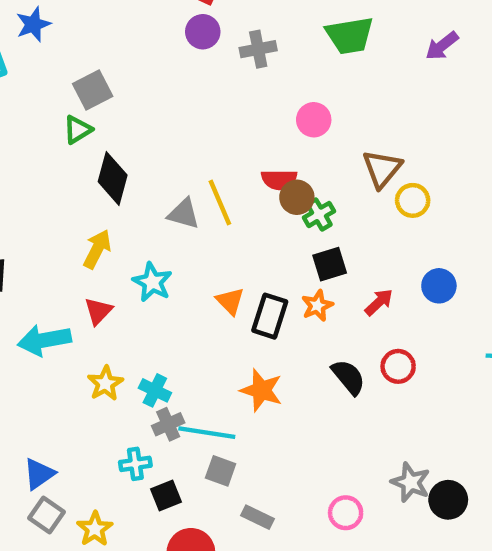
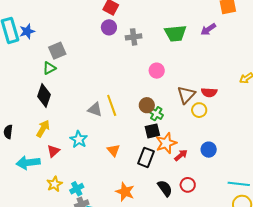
blue star: (33, 24) -> (27, 31), moved
purple arrow: (442, 46) -> (208, 29), moved
black diamond: (113, 178) -> (44, 95), moved
red semicircle: (279, 180) -> (209, 92), moved
green cross: (319, 214) -> (156, 114), turned -32
yellow arrow: (97, 249) -> (43, 129), moved
black square: (330, 264) -> (152, 131), moved
orange star: (317, 306) -> (166, 143), moved, size x1.5
black rectangle: (270, 316) -> (146, 157), moved
cyan cross: (155, 390) -> (77, 189), turned 32

